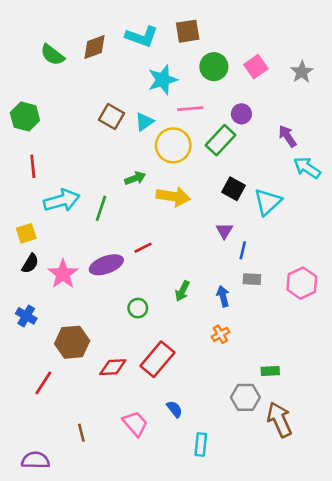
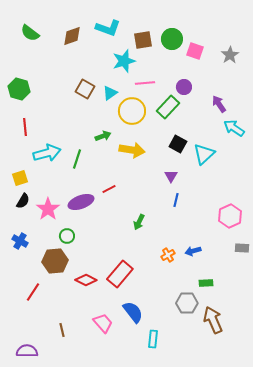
brown square: (188, 31) -> (143, 40), moved
green semicircle: (52, 55) -> (30, 33), moved
green circle: (214, 67) -> (172, 39), moved
pink square: (256, 67) -> (195, 51), turned -36
blue line: (243, 250) -> (176, 200), moved
gray rectangle: (252, 279) -> (242, 248), moved
blue arrow: (223, 296) -> (193, 251), moved, turned -91
green circle: (138, 308) -> (67, 236), moved
red diamond: (113, 367) -> (86, 280), turned 30
blue semicircle: (175, 409) -> (133, 312), size x1.6

